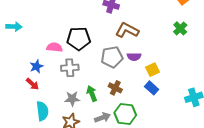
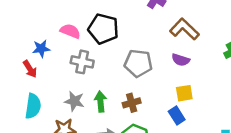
brown L-shape: (127, 30) -> (184, 29), moved
purple semicircle: (134, 57) -> (181, 60), moved
brown cross: (115, 88) -> (132, 103), turned 32

